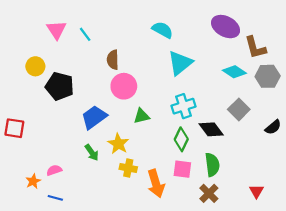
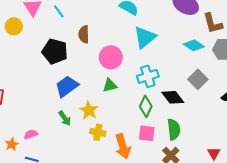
yellow circle: (35, 66) -> (14, 26), moved
black pentagon: (60, 86) -> (55, 51), moved
pink circle: (124, 86) -> (111, 57), moved

